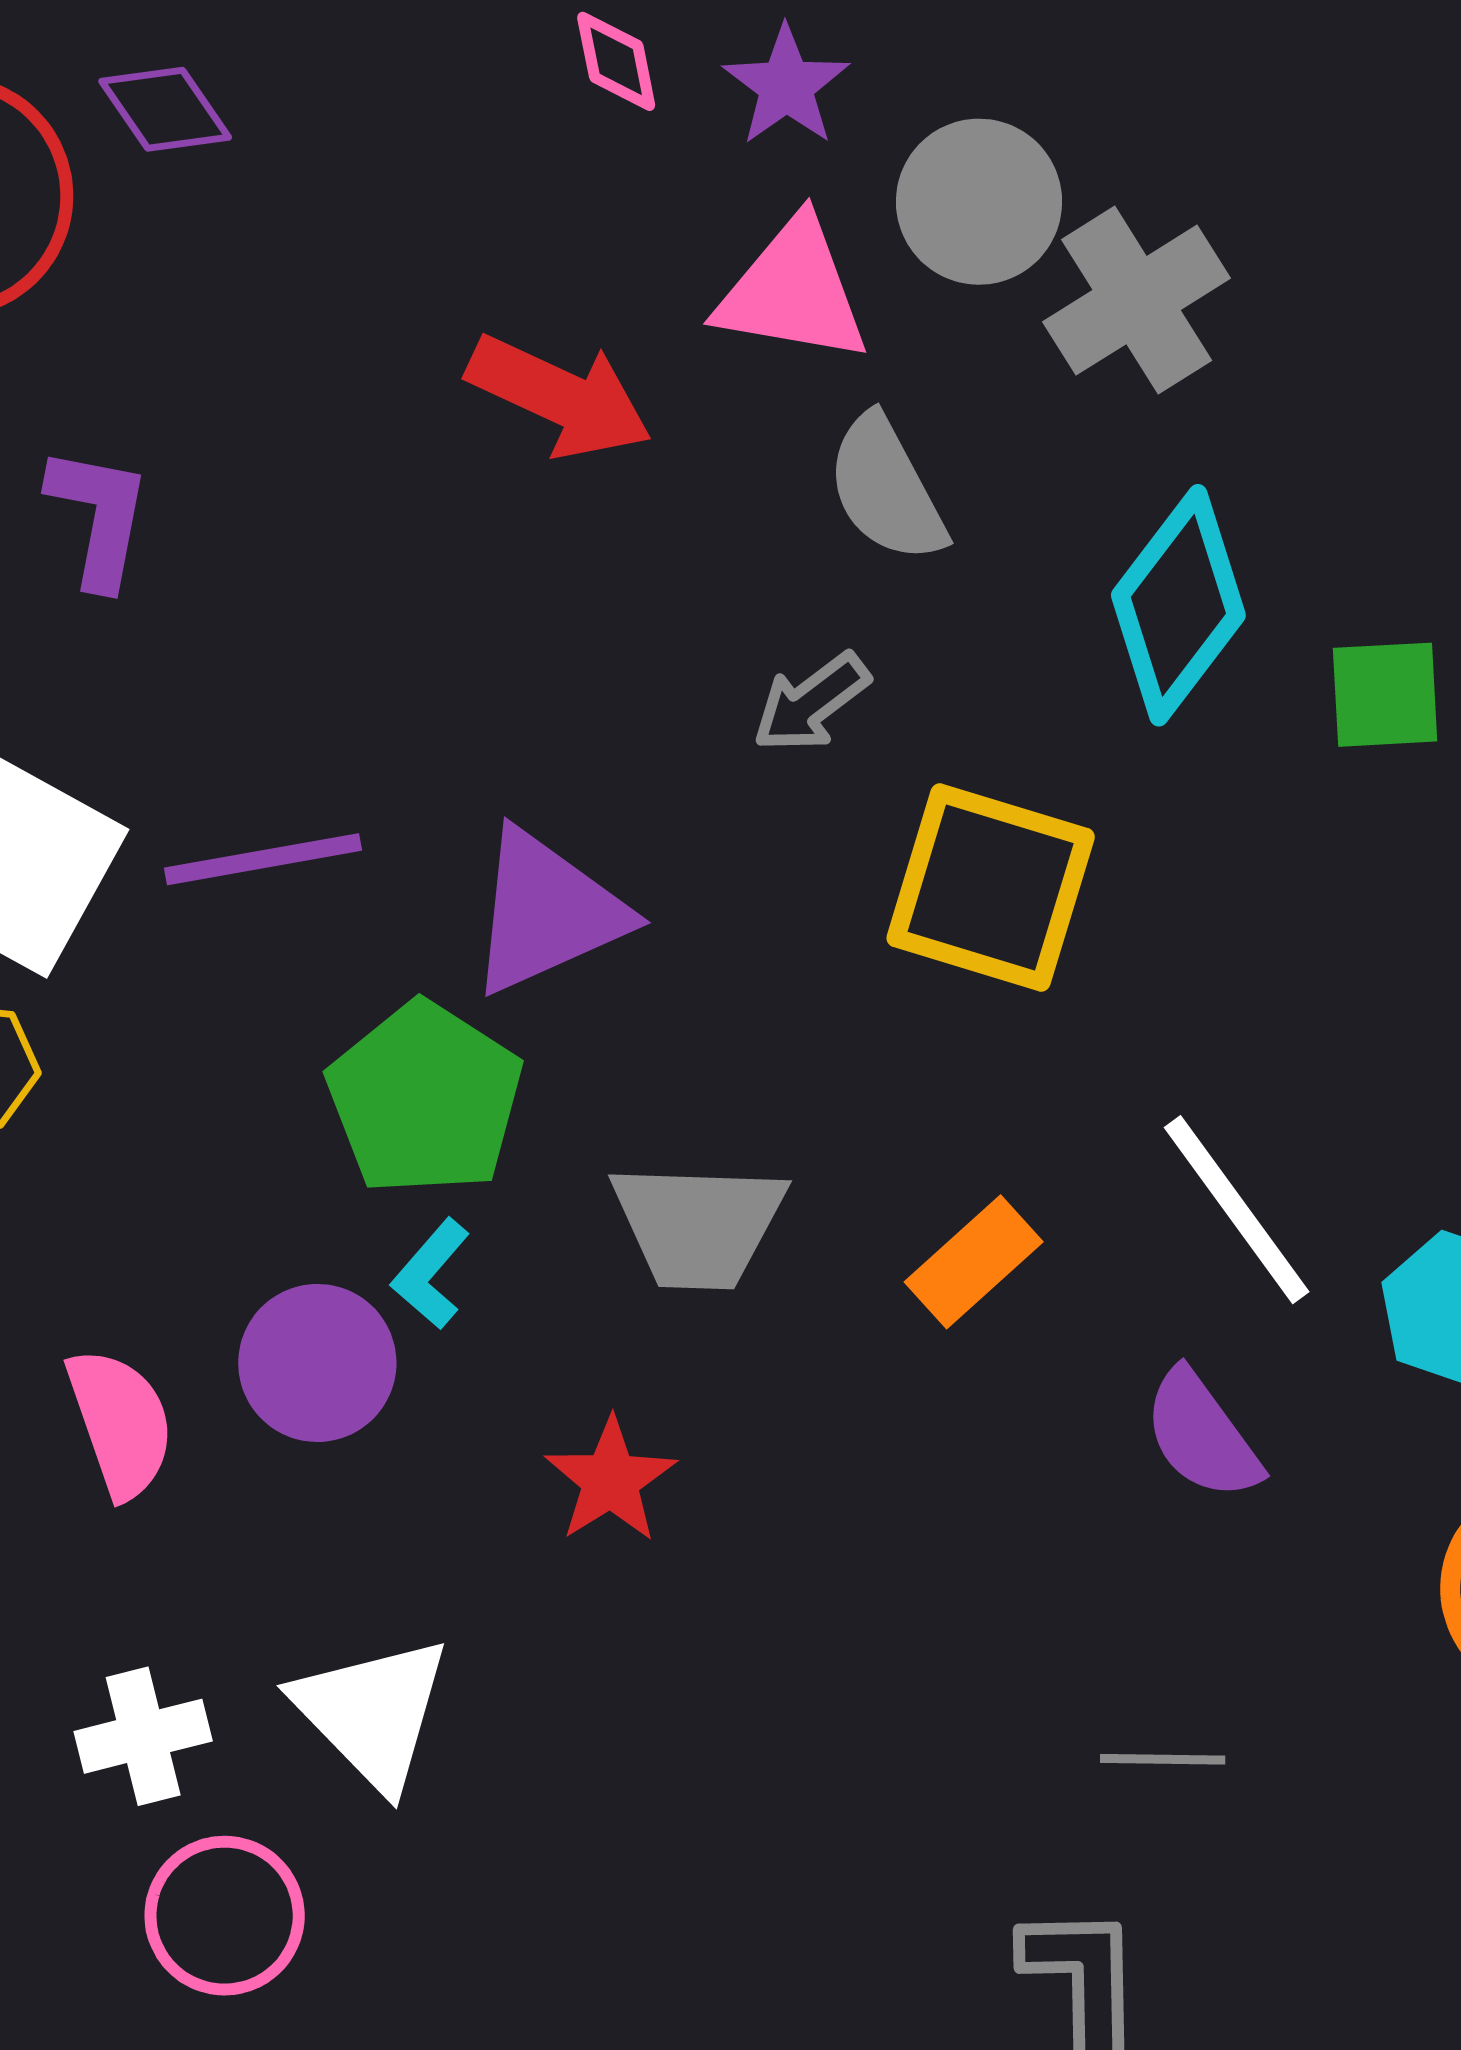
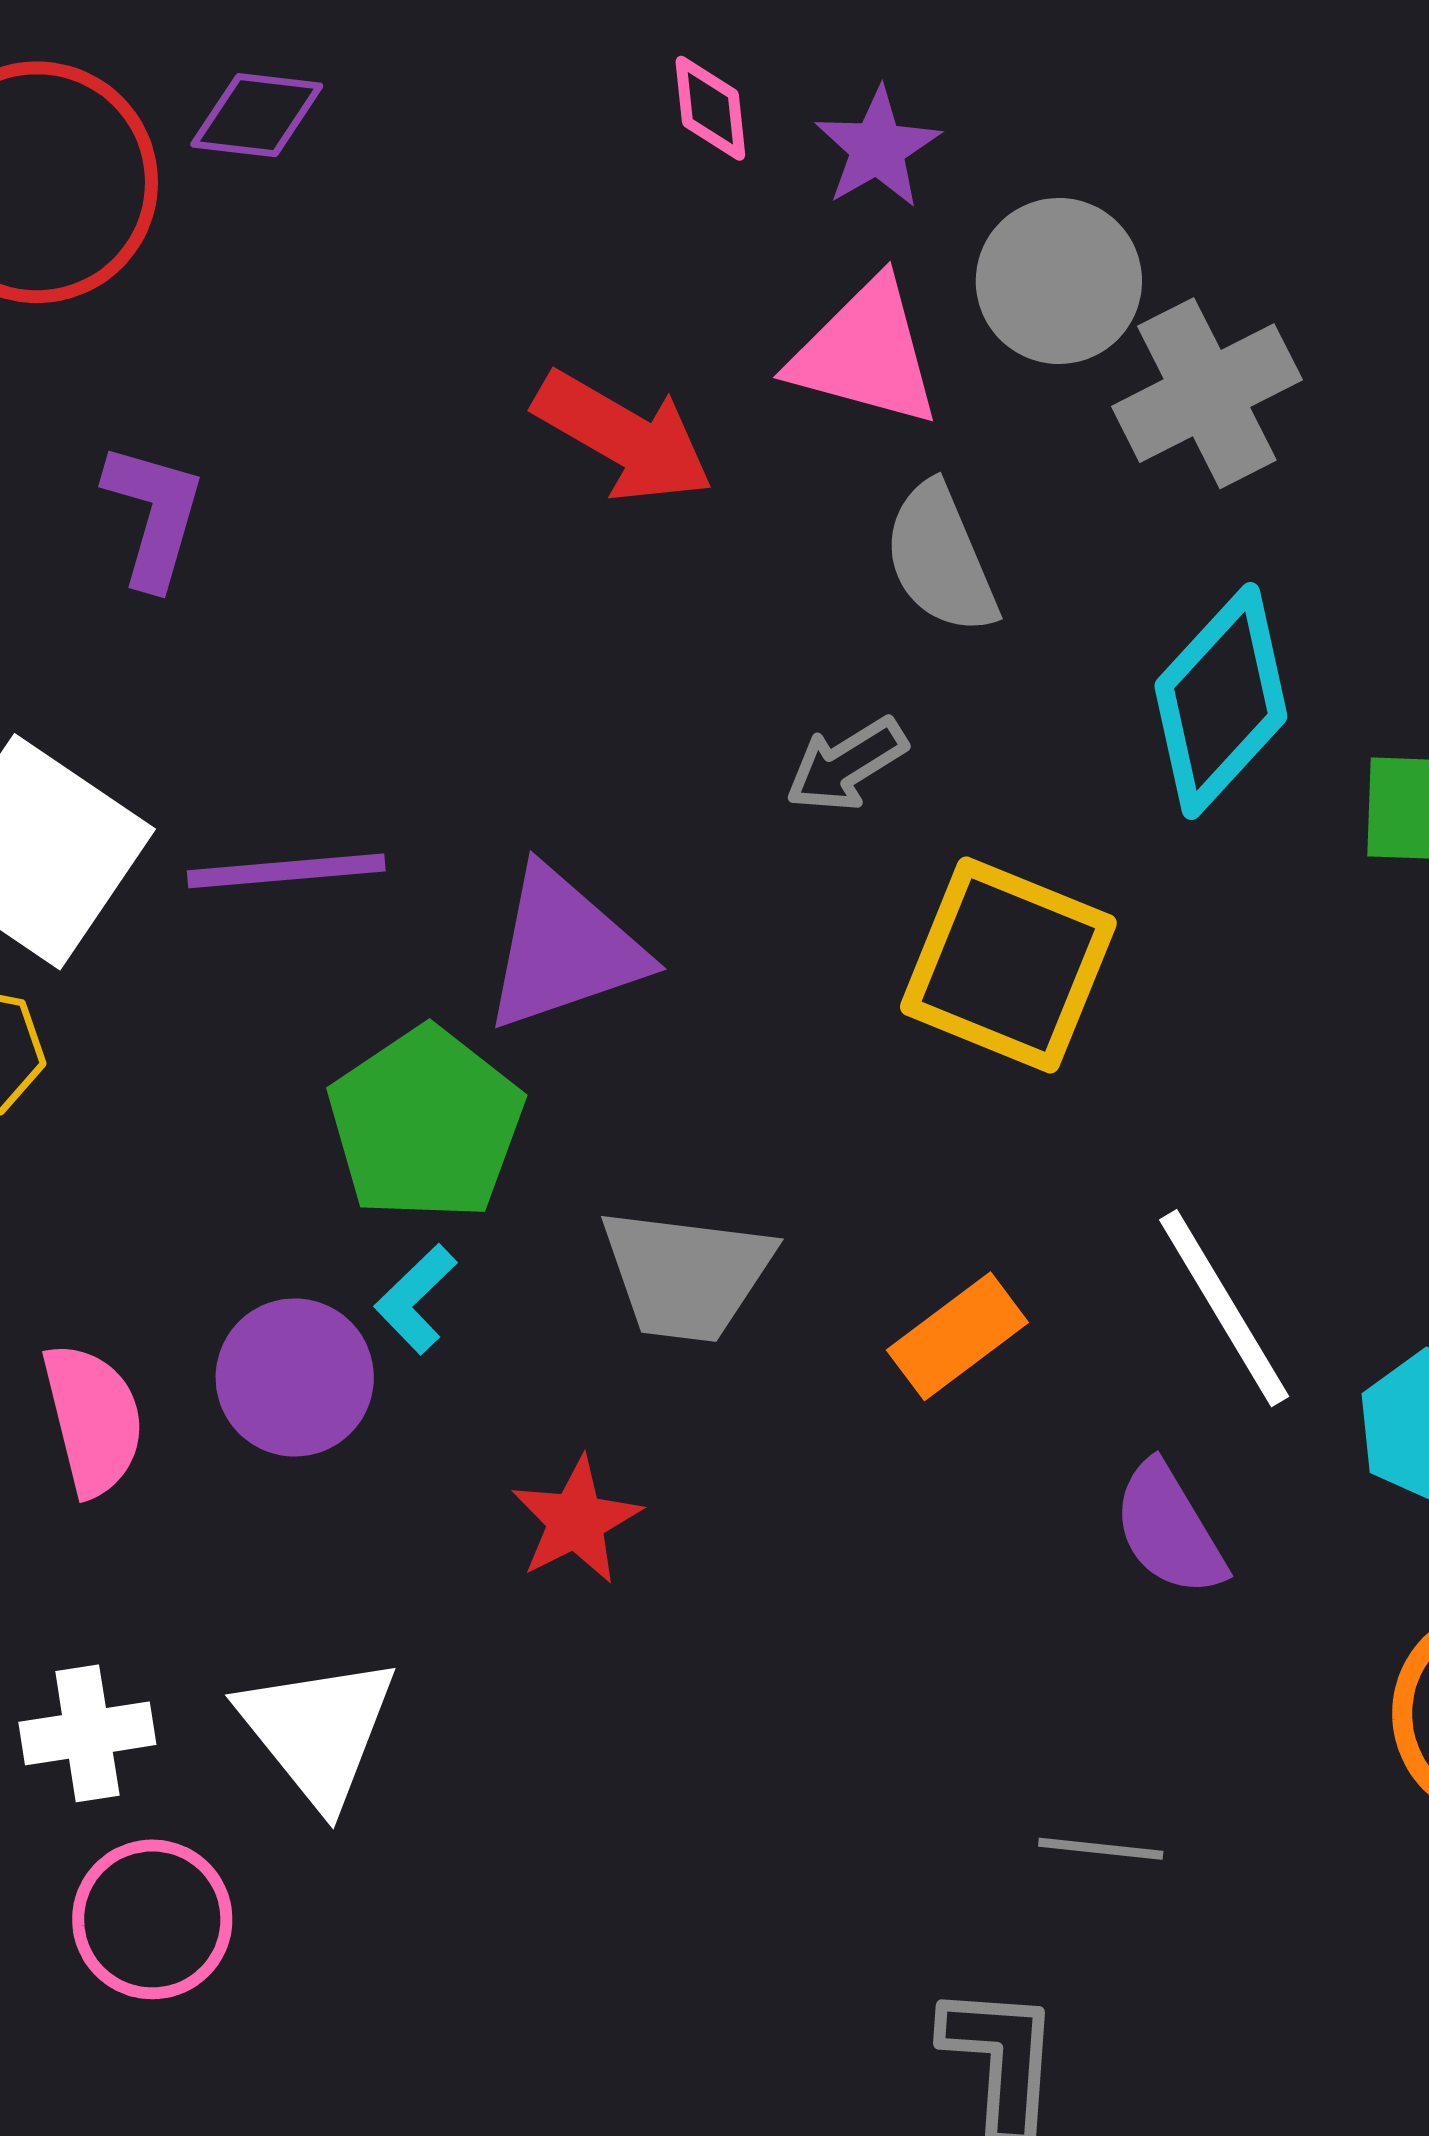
purple diamond: (165, 109) -> (257, 115), turned -54

